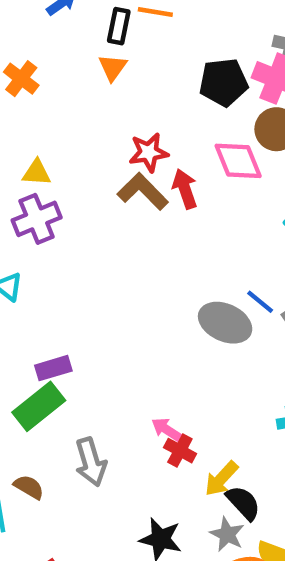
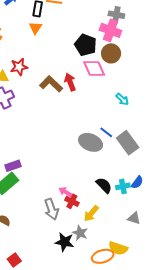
black pentagon: (224, 82) -> (85, 45), moved, turned 30
red star: (149, 152) -> (19, 67), moved
gray arrow: (91, 462) -> (51, 209), moved
black semicircle: (243, 503) -> (104, 185), moved
gray star: (227, 534) -> (80, 233), moved

